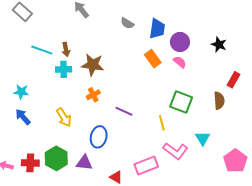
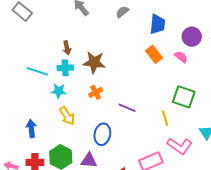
gray semicircle: (127, 23) -> (122, 12), moved, turned 112
purple circle: (180, 42) -> (192, 37), moved
cyan line: (42, 50) -> (37, 71), moved
cyan star: (21, 92) -> (59, 91), moved
blue arrow: (23, 117) -> (31, 128), moved, turned 36

